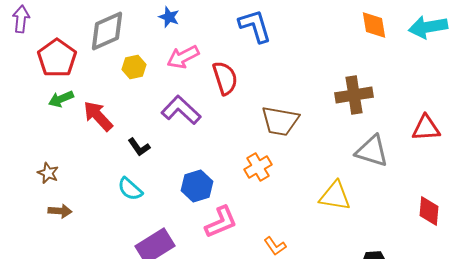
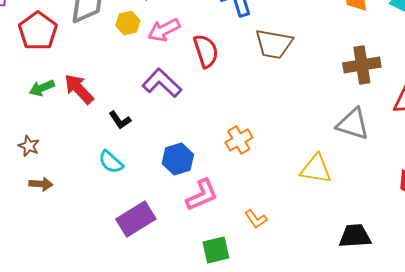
yellow hexagon: (134, 67) -> (128, 23), moved
brown cross: (354, 95) -> (362, 65), moved
green arrow: (61, 99) -> (42, 88), moved
brown trapezoid: (280, 121) -> (274, 44), moved

